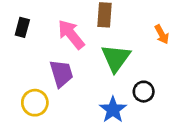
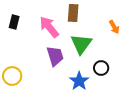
purple trapezoid: (61, 73) -> (55, 56), moved
yellow circle: (35, 103) -> (12, 76), moved

